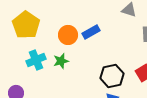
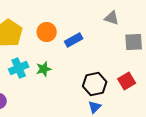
orange circle: (68, 35) -> (47, 32), moved

